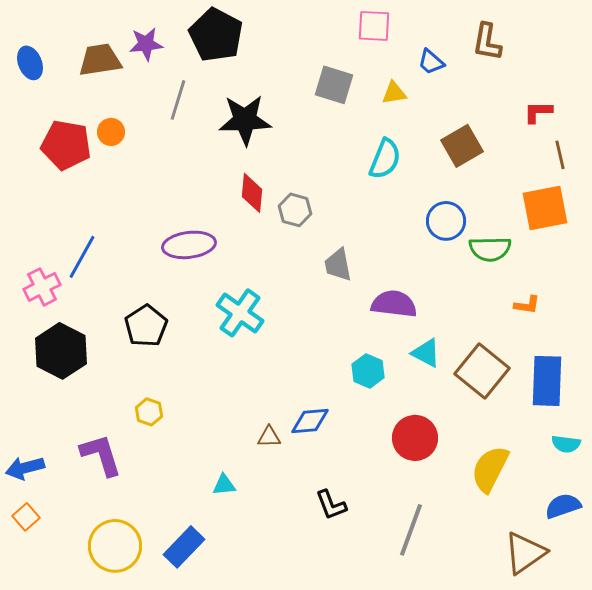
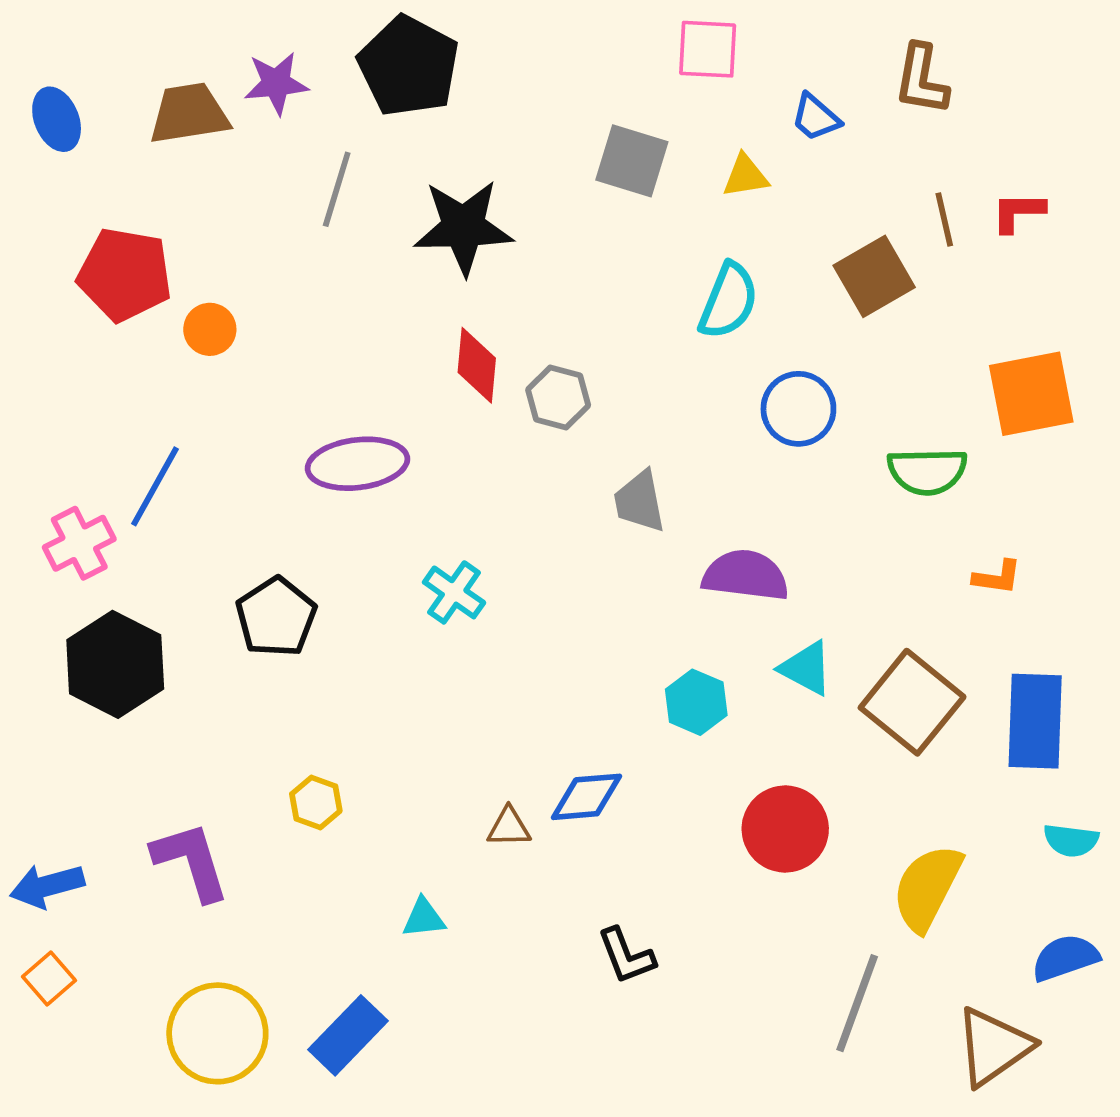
orange circle: (111, 132) -> (210, 329), moved
brown line: (560, 155) -> (944, 220), moved
blue circle: (446, 221) -> (798, 409), moved
cyan cross: (240, 313) -> (454, 592), size x0.7
yellow hexagon: (149, 412) -> (316, 803), moved
gray line: (411, 530) -> (857, 1003), moved

